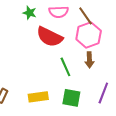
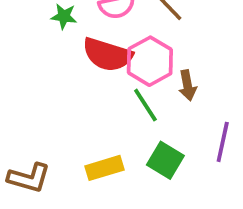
pink hexagon: (89, 35) -> (150, 61), moved
green square: (71, 98) -> (165, 160), turned 30

